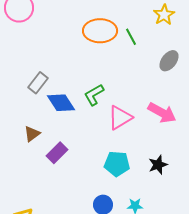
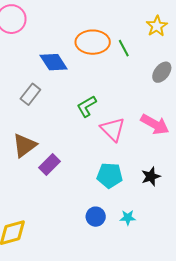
blue diamond: (61, 103) -> (54, 62), moved
pink triangle: (120, 118) -> (113, 129), turned -44
brown triangle: (32, 134) -> (24, 145), size x1.5

